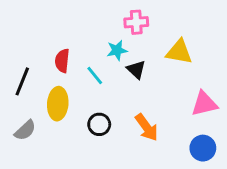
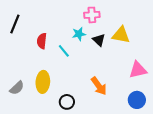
black triangle: (136, 70) -> (99, 40), moved
black line: (22, 81) -> (15, 24), moved
yellow ellipse: (58, 104) -> (43, 82), moved
black circle: (99, 124) -> (67, 102), moved

